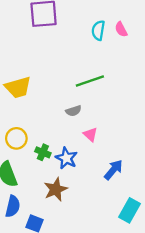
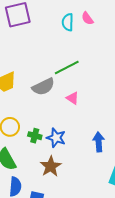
gray semicircle: (73, 111) -> (43, 87), moved, size x1.6
pink triangle: (90, 134) -> (73, 98), moved
blue arrow: (113, 170) -> (99, 142), turned -36

